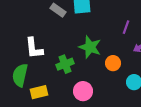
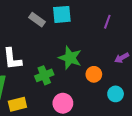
purple line: (126, 27) -> (107, 22), moved

